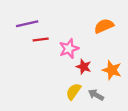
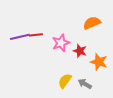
purple line: (27, 24) -> (20, 37), moved
red star: (84, 67) -> (80, 51), moved

